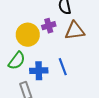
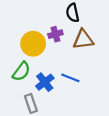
blue line: (63, 67) -> (70, 78), turned -48
blue cross: (39, 71) -> (45, 82), turned -36

